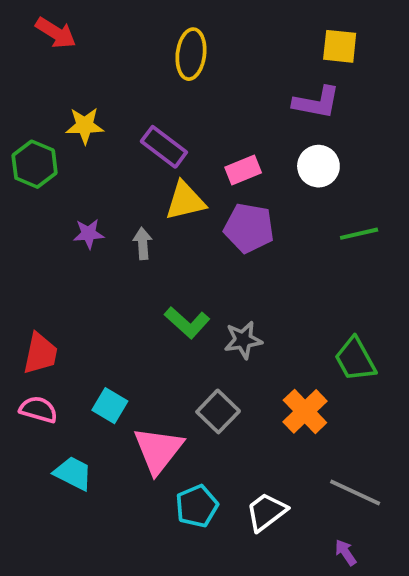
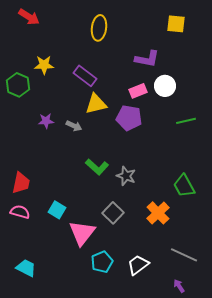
purple L-shape: (317, 102) -> (147, 59), moved
pink rectangle: (243, 170) -> (138, 91), moved
gray arrow: (143, 243) -> (74, 126), turned 119
gray star: (243, 340) -> (126, 176), turned 30
cyan trapezoid: (73, 473) -> (26, 268), moved

